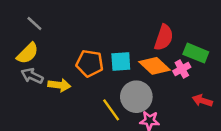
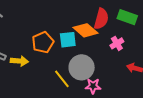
green rectangle: (196, 53) -> (127, 17), moved
orange pentagon: (90, 63) -> (43, 42), turned -30
orange diamond: (154, 66) -> (86, 30), moved

